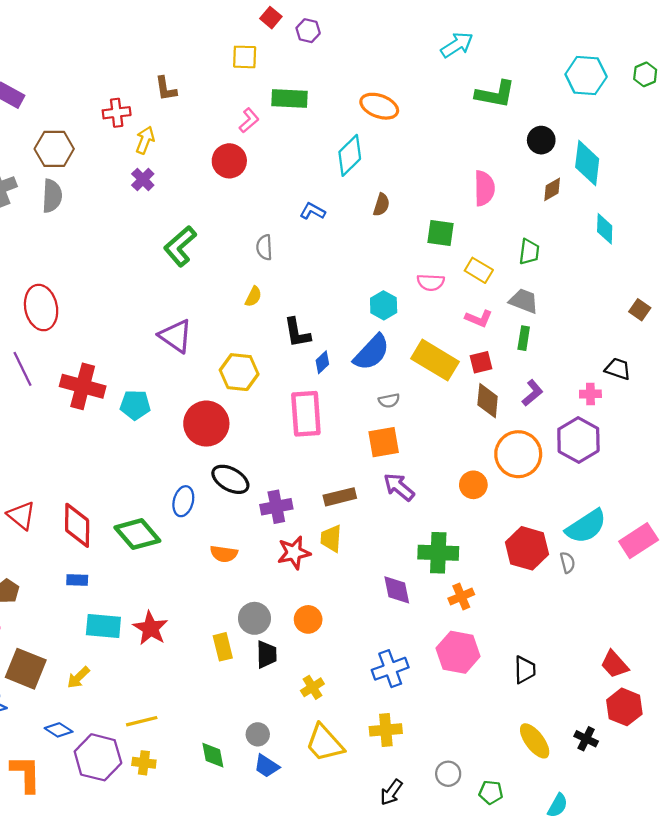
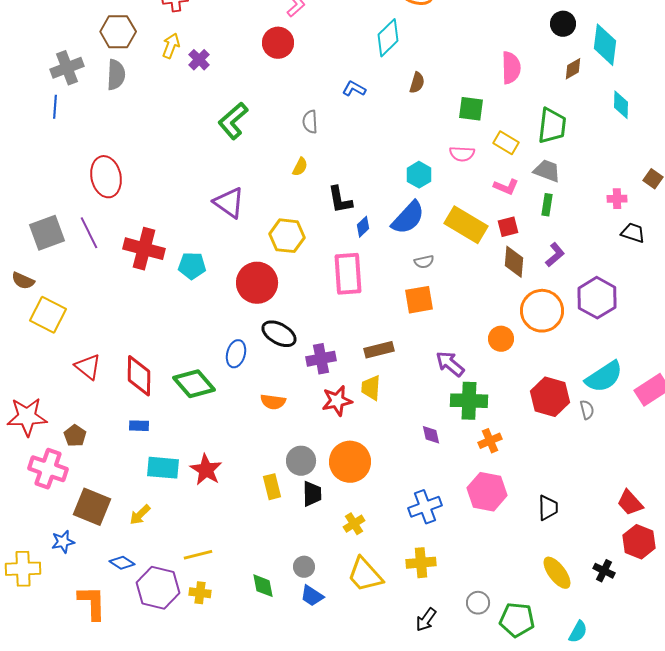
yellow arrow: (145, 140) -> (171, 46), moved
green trapezoid: (529, 252) -> (552, 126), size x1.5
pink cross: (590, 394) -> (617, 199), moved
purple arrow: (399, 487) -> (450, 364), moved
purple diamond: (397, 590) -> (431, 435), size x0.7
orange circle: (308, 619) -> (350, 462), size x1.6
green pentagon: (491, 792) -> (517, 620), size x1.6

